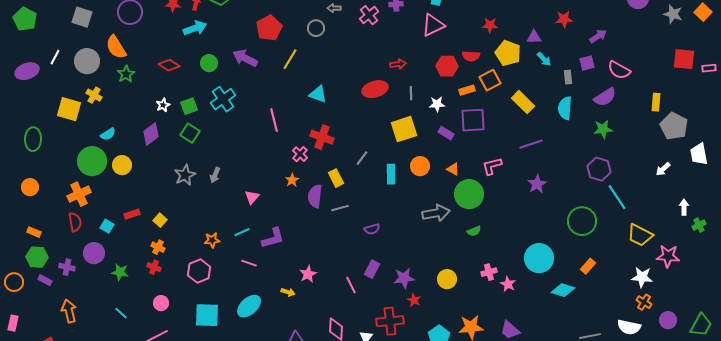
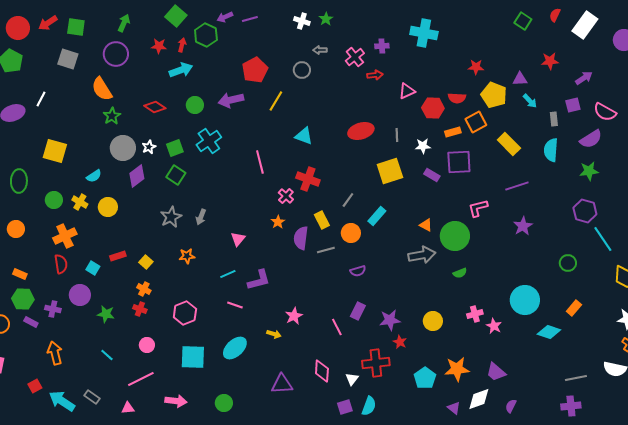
pink triangle: (433, 25) -> (407, 91), moved, size x0.7
purple arrow: (245, 58) -> (231, 100), turned -40
gray circle: (87, 61) -> (123, 148), moved
red arrow: (398, 64) -> (375, 75), moved
yellow cross: (94, 95) -> (80, 202), moved
green circle: (92, 161) -> (54, 200), moved, size x0.6
orange circle: (420, 166) -> (351, 233), moved
orange triangle: (453, 169) -> (426, 225), moved
cyan rectangle: (391, 174) -> (377, 216), turned 42
green circle: (582, 221) -> (568, 263), size x0.6
orange star: (212, 240) -> (187, 256), moved

